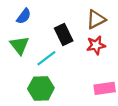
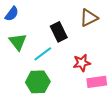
blue semicircle: (24, 16) -> (12, 14), moved
red star: (96, 45) -> (82, 63), moved

